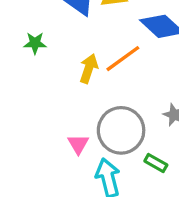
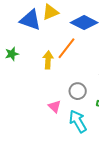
gray circle: (121, 130) -> (78, 91), size x0.6

